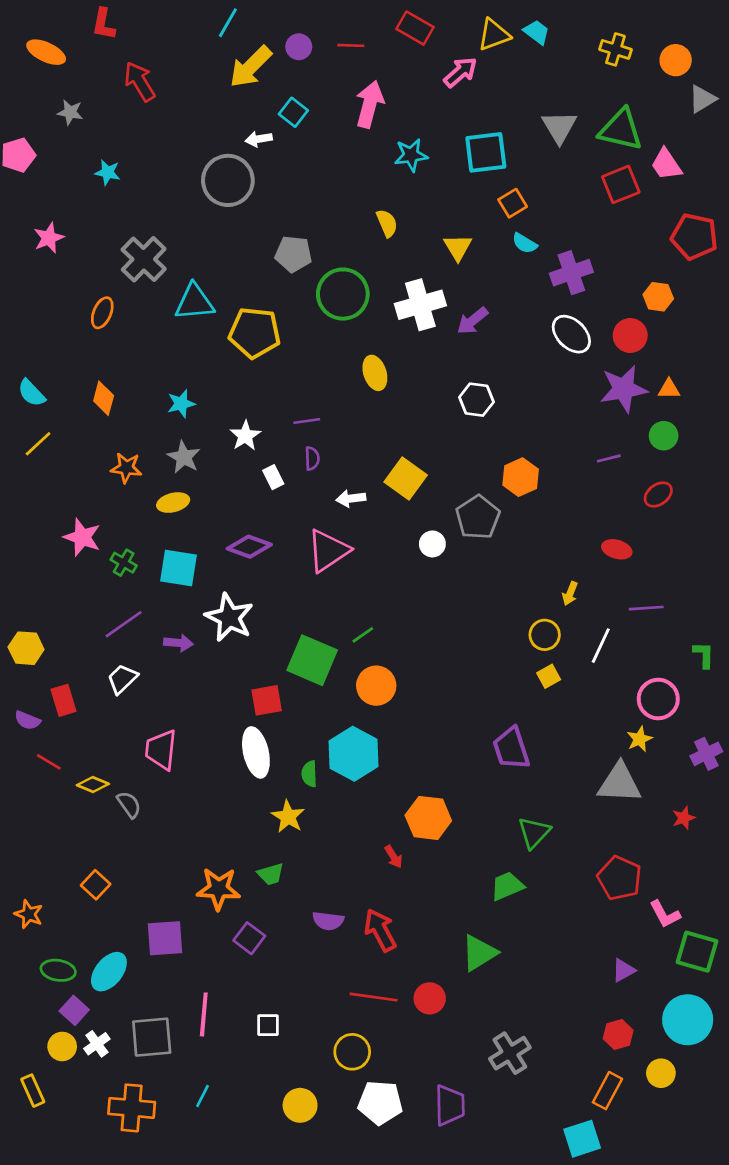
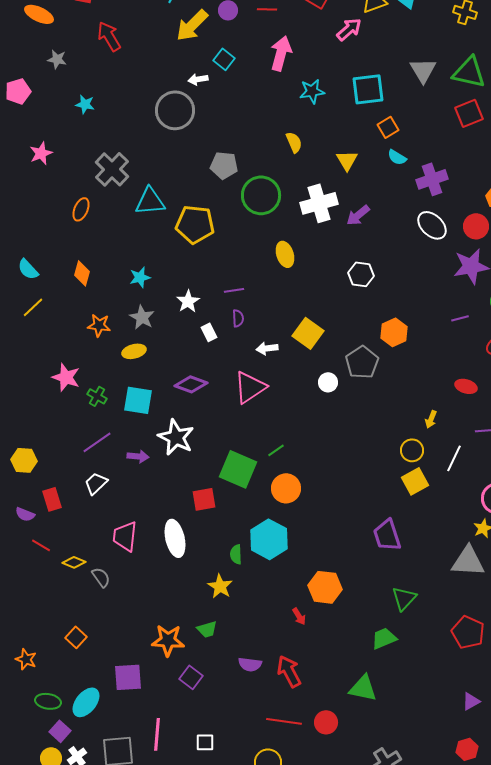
yellow square: (549, 676) -> (415, 481), size x1.5
white ellipse: (256, 752) -> (175, 538), moved
green triangle: (479, 953) -> (363, 688), turned 44

